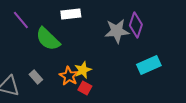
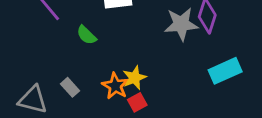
green semicircle: (48, 39) -> (86, 35), size x0.6
red square: (85, 88) -> (137, 102), turned 32

